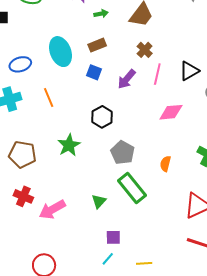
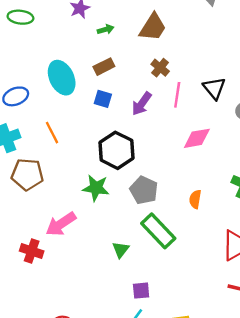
black triangle: (189, 71) -> (214, 88), turned -35
black hexagon: (102, 117) -> (116, 150), size x1.4
green star: (69, 145) -> (96, 188), moved, turned -30
brown pentagon: (22, 154) -> (27, 174), moved
pink arrow: (52, 210) -> (61, 224), moved

